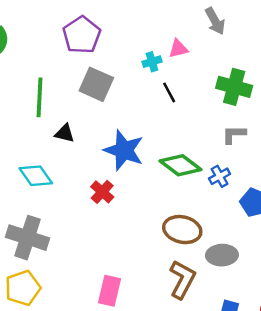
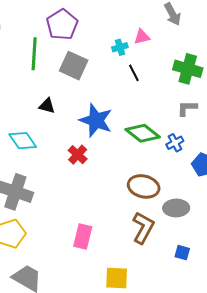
green line: (39, 97) -> (34, 54), moved

